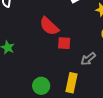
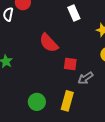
red square: (64, 43) -> (70, 64), moved

